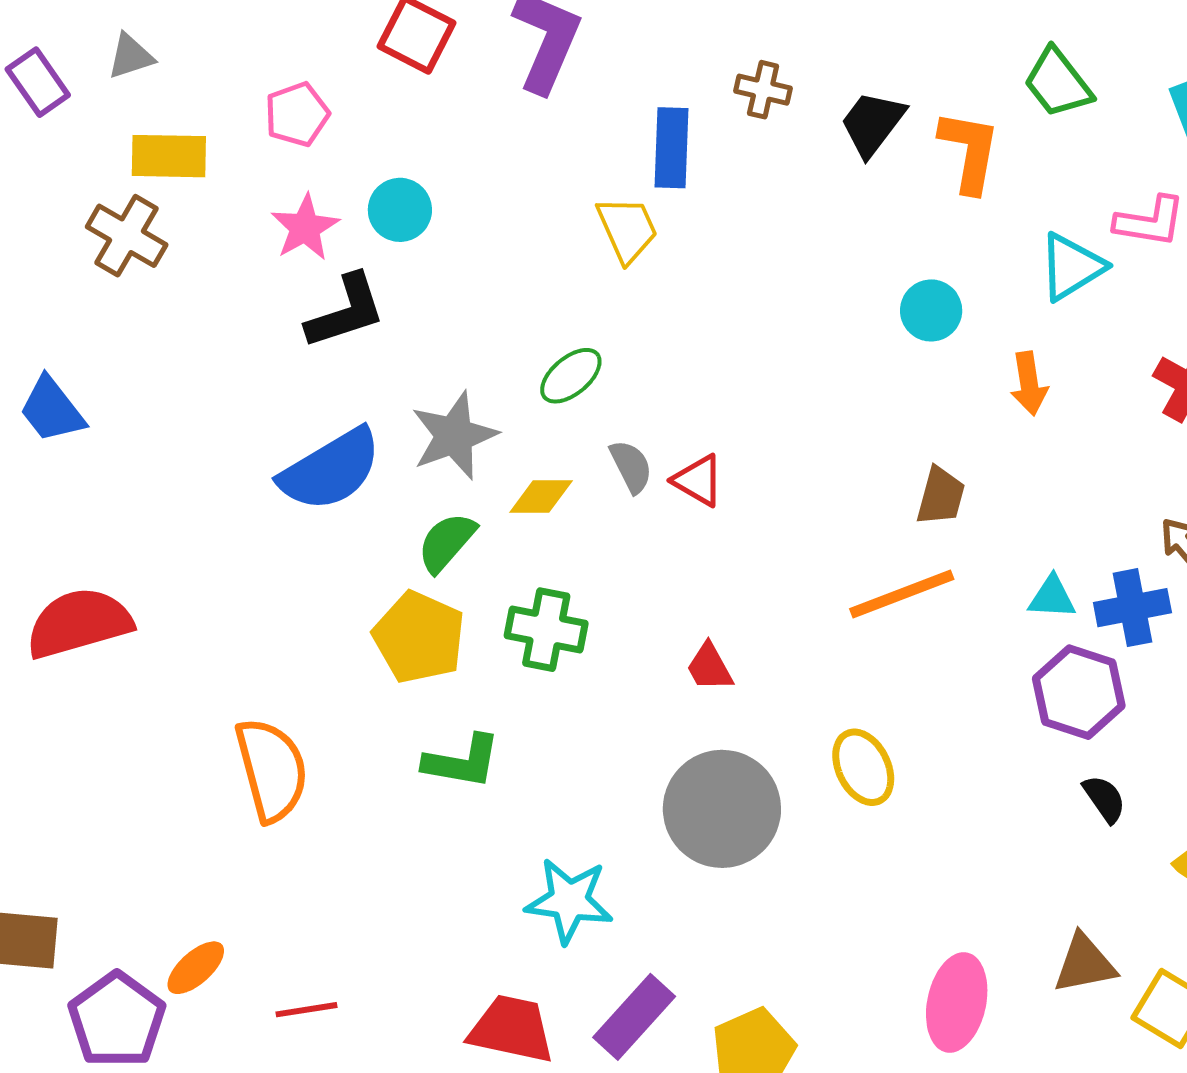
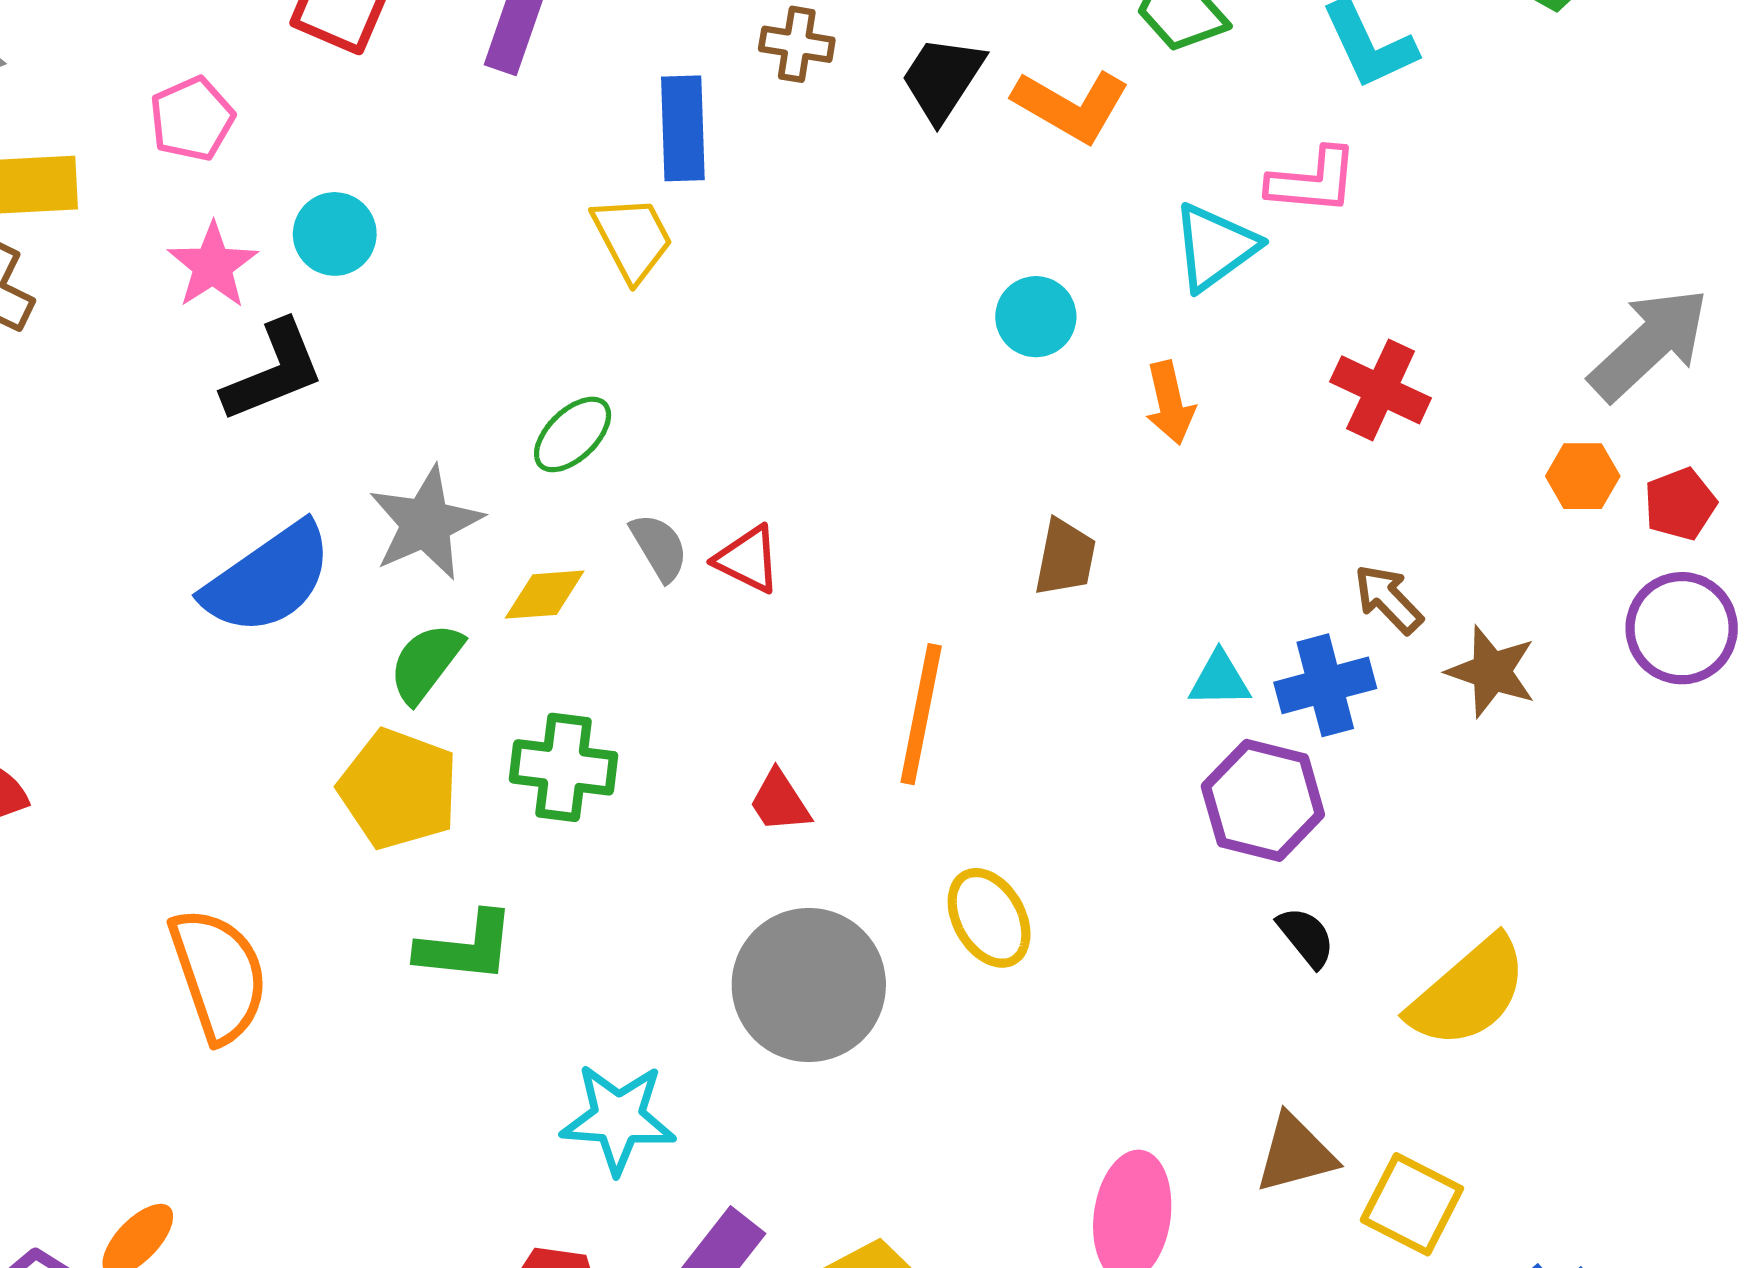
orange L-shape: (969, 151) -> (1071, 106), turned 114
orange line: (902, 594) -> (921, 714), moved, turned -54

